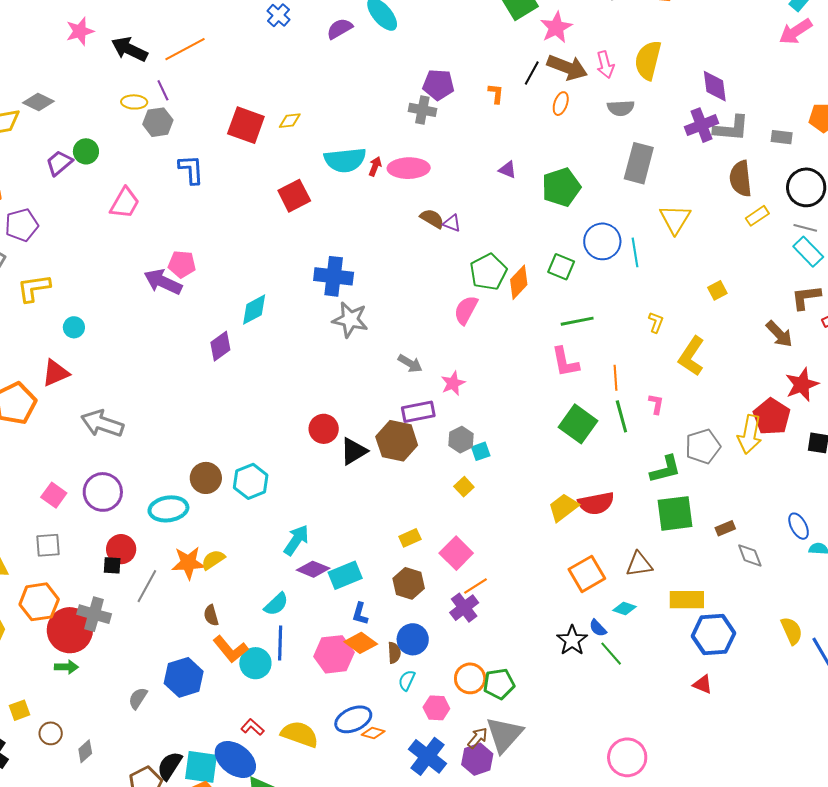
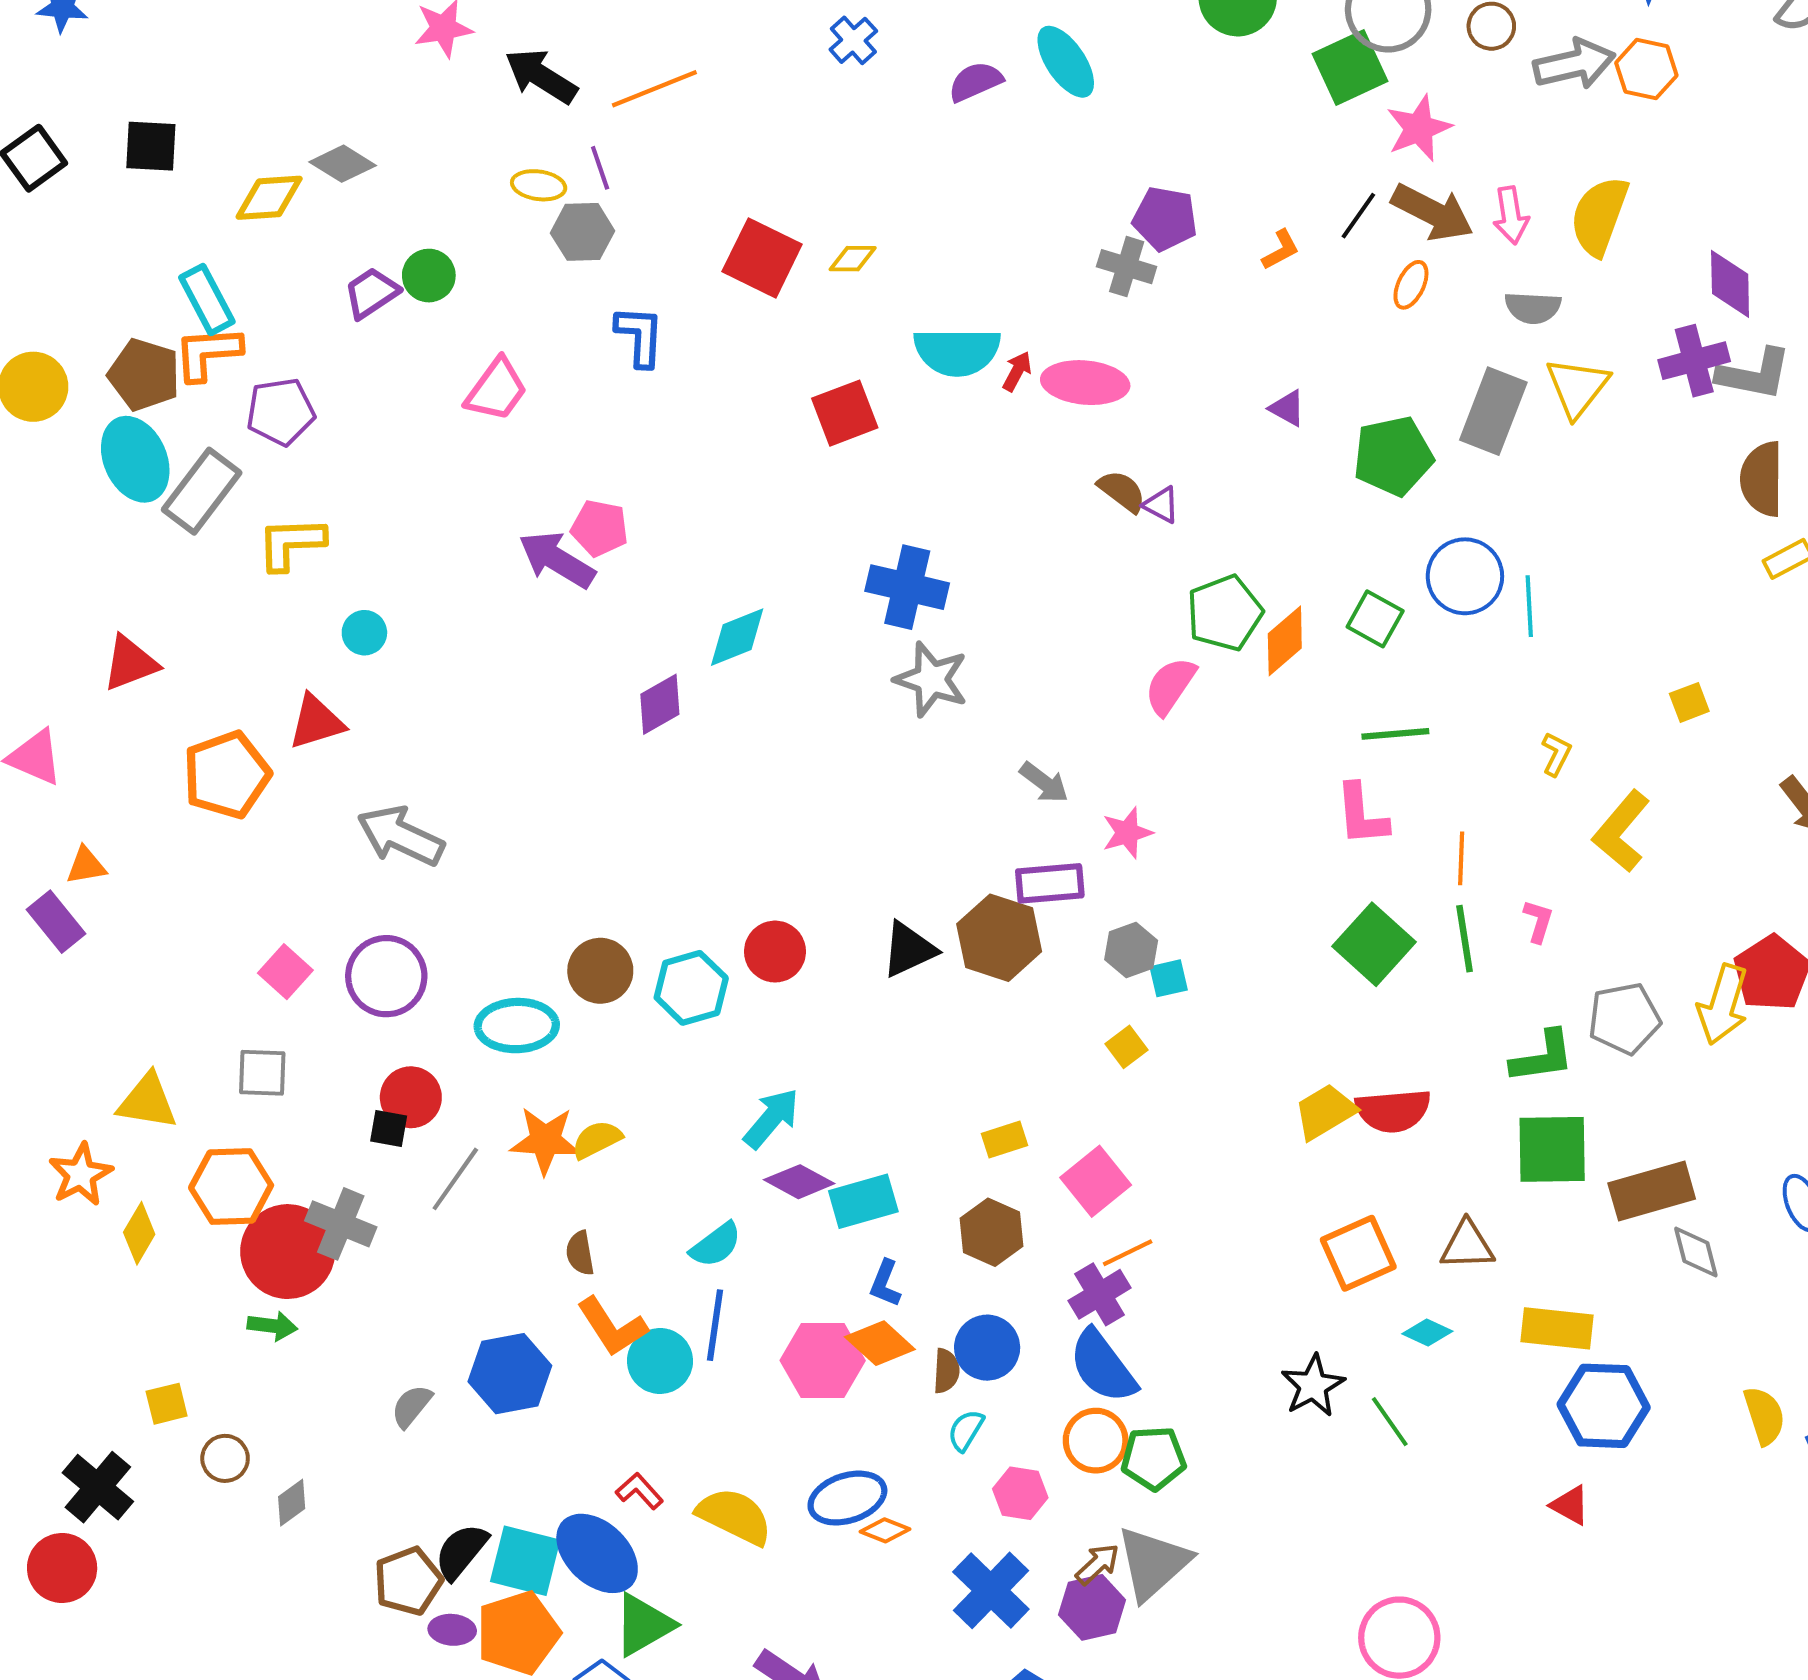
orange L-shape: (496, 94) -> (1281, 250), turned 50
gray rectangle: (639, 163) -> (1493, 411), moved
yellow triangle: (675, 219) -> (1577, 387), moved
red circle: (324, 429) -> (775, 952), moved
brown rectangle: (725, 528) -> (1652, 1191), size x2.0
blue semicircle: (598, 628) -> (1103, 1366), moved, size x2.0

